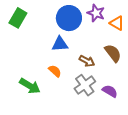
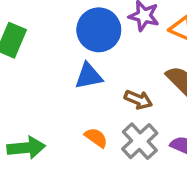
orange semicircle: (55, 71) -> (96, 138), moved
green arrow: (30, 86) -> (26, 148), moved, turned -30

